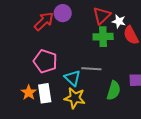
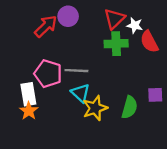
gray line: (91, 69) -> (76, 71), moved
white rectangle: (45, 93) -> (28, 94), moved
yellow star: (75, 98) -> (95, 108), moved, turned -30

